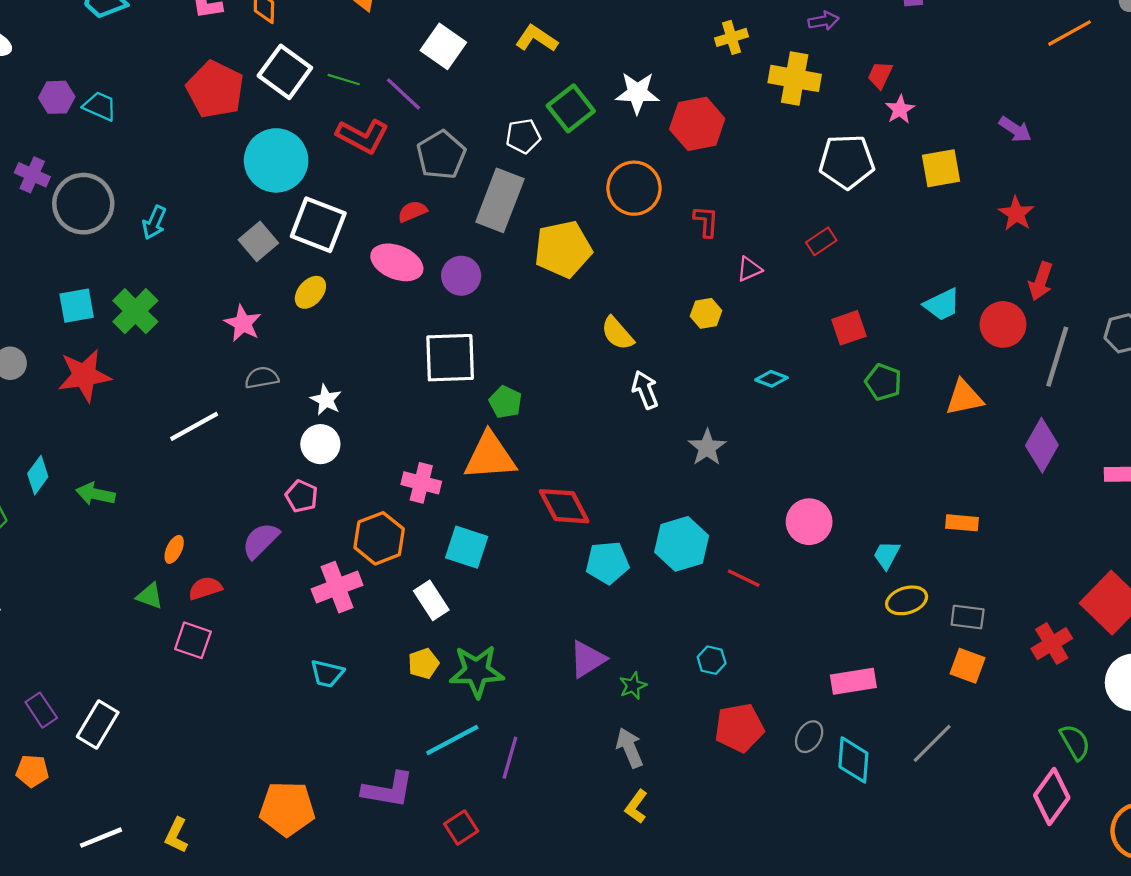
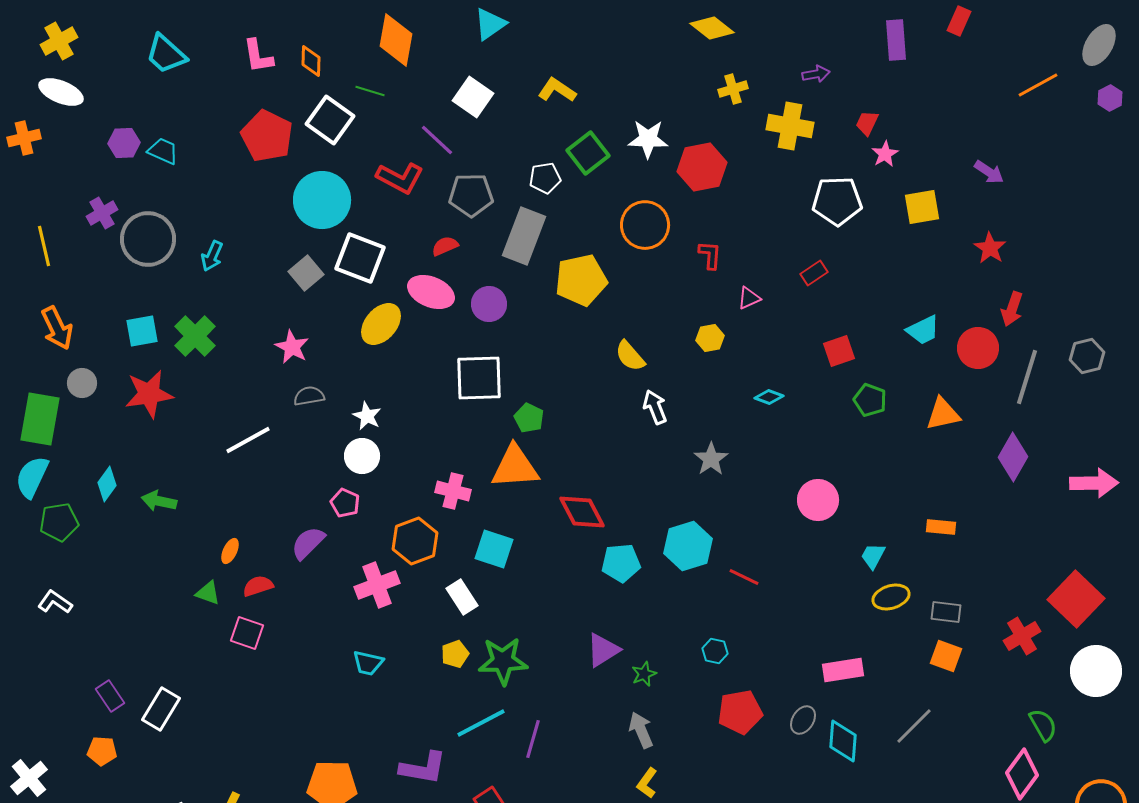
green line: (344, 80) -> (370, 91), moved
gray pentagon: (441, 155) -> (471, 195), turned 30
purple cross: (32, 175) -> (102, 213), turned 36
yellow ellipse: (310, 292) -> (381, 324), moved, size x1.4
pink circle: (809, 522) -> (818, 500), moved

